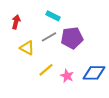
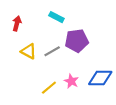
gray line: (49, 37) -> (52, 51), moved
yellow line: (46, 70) -> (49, 88), moved

